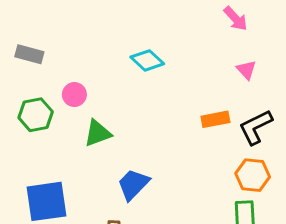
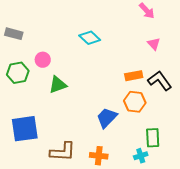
black L-shape: (256, 127) -> (160, 81), turned 80
orange hexagon: (253, 175) -> (135, 102), moved
blue trapezoid: (133, 184) -> (107, 118), moved

